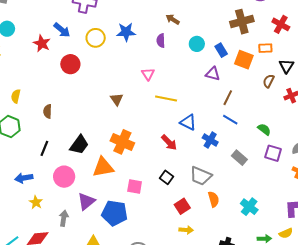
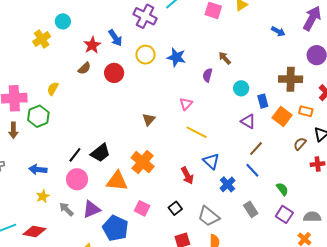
brown semicircle: (48, 111) -> (84, 68), moved, turned -152
black line: (44, 148) -> (75, 155), moved
gray arrow: (64, 218) -> (66, 209), moved, turned -70

